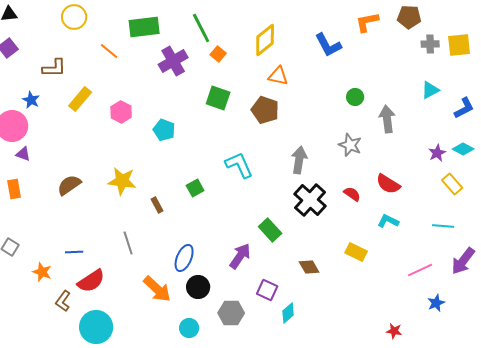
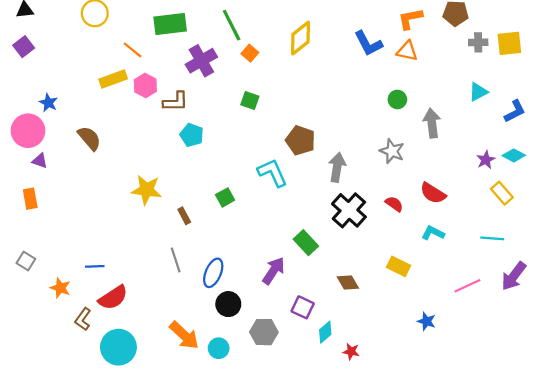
brown L-shape: (54, 68) -> (176, 102), moved
orange triangle: (278, 76) -> (407, 51), moved
green square: (218, 98) -> (250, 101), size x0.7
yellow rectangle: (80, 99) -> (113, 79), moved, turned 30
brown pentagon: (265, 110) -> (300, 140), moved
pink hexagon: (121, 112) -> (145, 85), moved
brown semicircle: (69, 185) -> (89, 138), moved, turned 85
gray line: (128, 243) -> (176, 260), moved
orange arrow: (157, 289) -> (184, 335), moved
blue star: (436, 303) -> (426, 321), moved, turned -30
red star: (394, 331) -> (351, 351), moved

